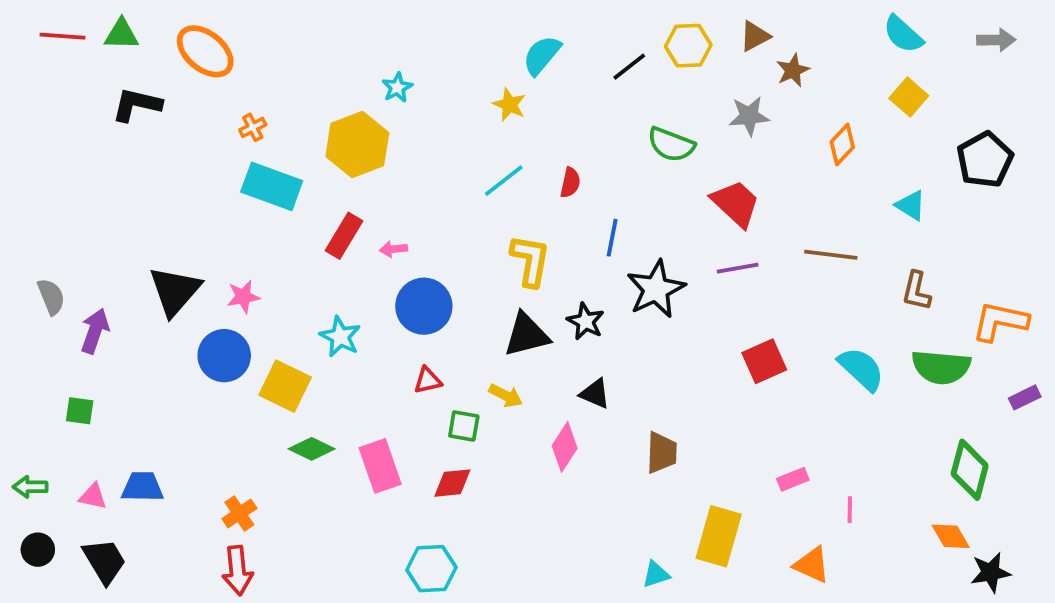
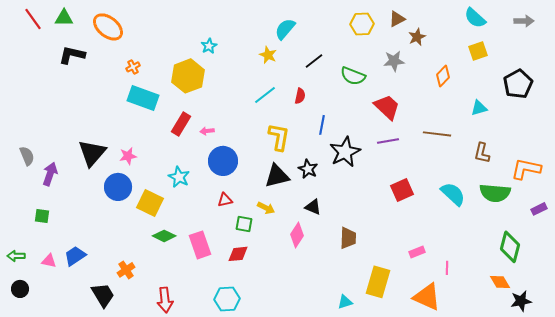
red line: (63, 36) -> (33, 19), turned 50
black line: (629, 67) -> (314, 61), moved
yellow square: (909, 97) -> (478, 51), turned 30
cyan triangle: (911, 205) -> (479, 108), turned -48
blue trapezoid: (142, 487) -> (75, 256), turned -35
black trapezoid: (104, 561) -> (103, 295), moved
orange triangle: (812, 565) -> (427, 297), size x1.4
red arrow: (237, 571) -> (165, 300), moved

